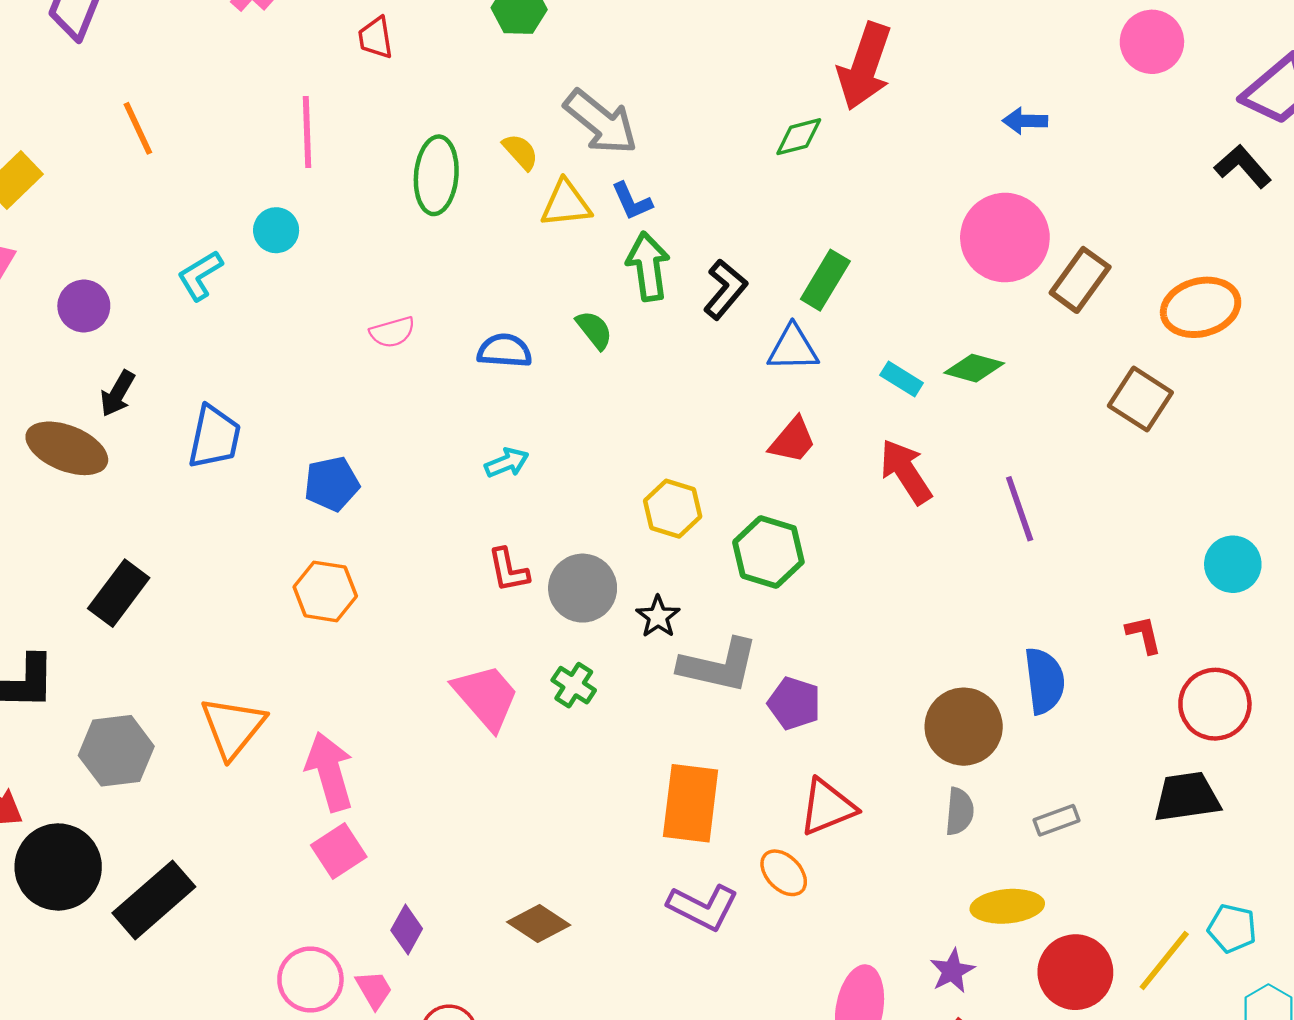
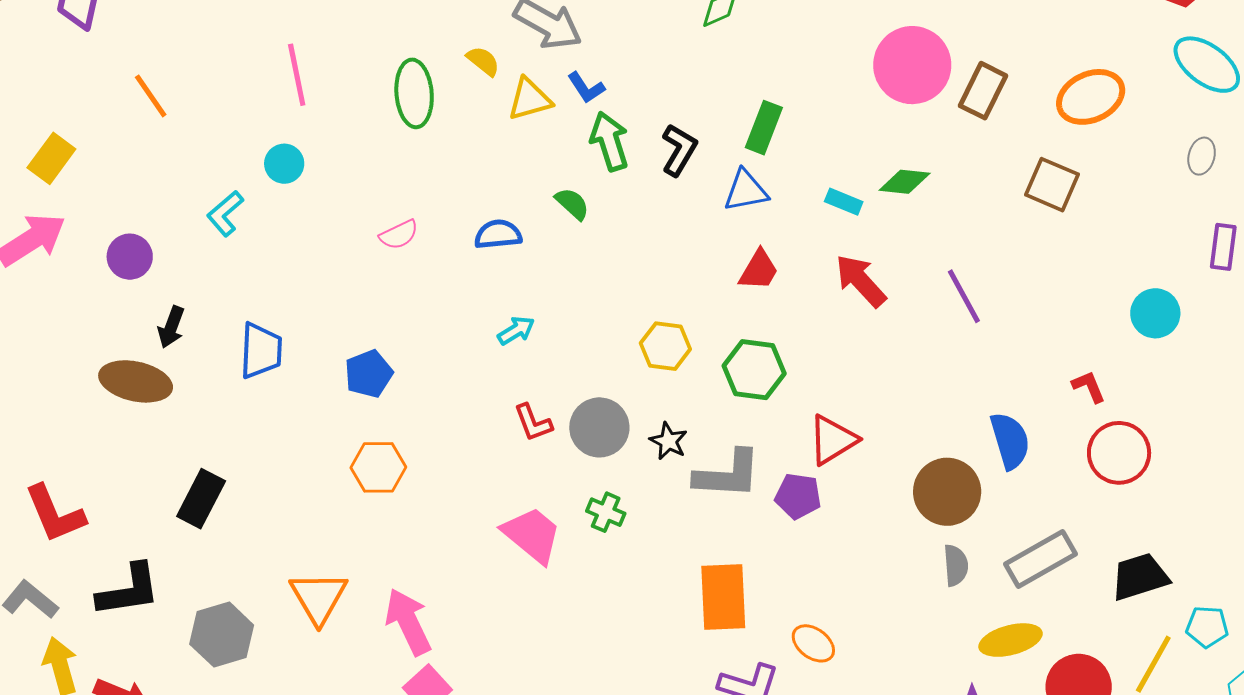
red circle: (1215, 704) -> (1119, 453), moved
black trapezoid: (1187, 797) -> (1140, 577), moved
red triangle: (827, 807) -> (833, 440), moved
gray rectangle: (1057, 820) -> (1041, 559), size x1.8

